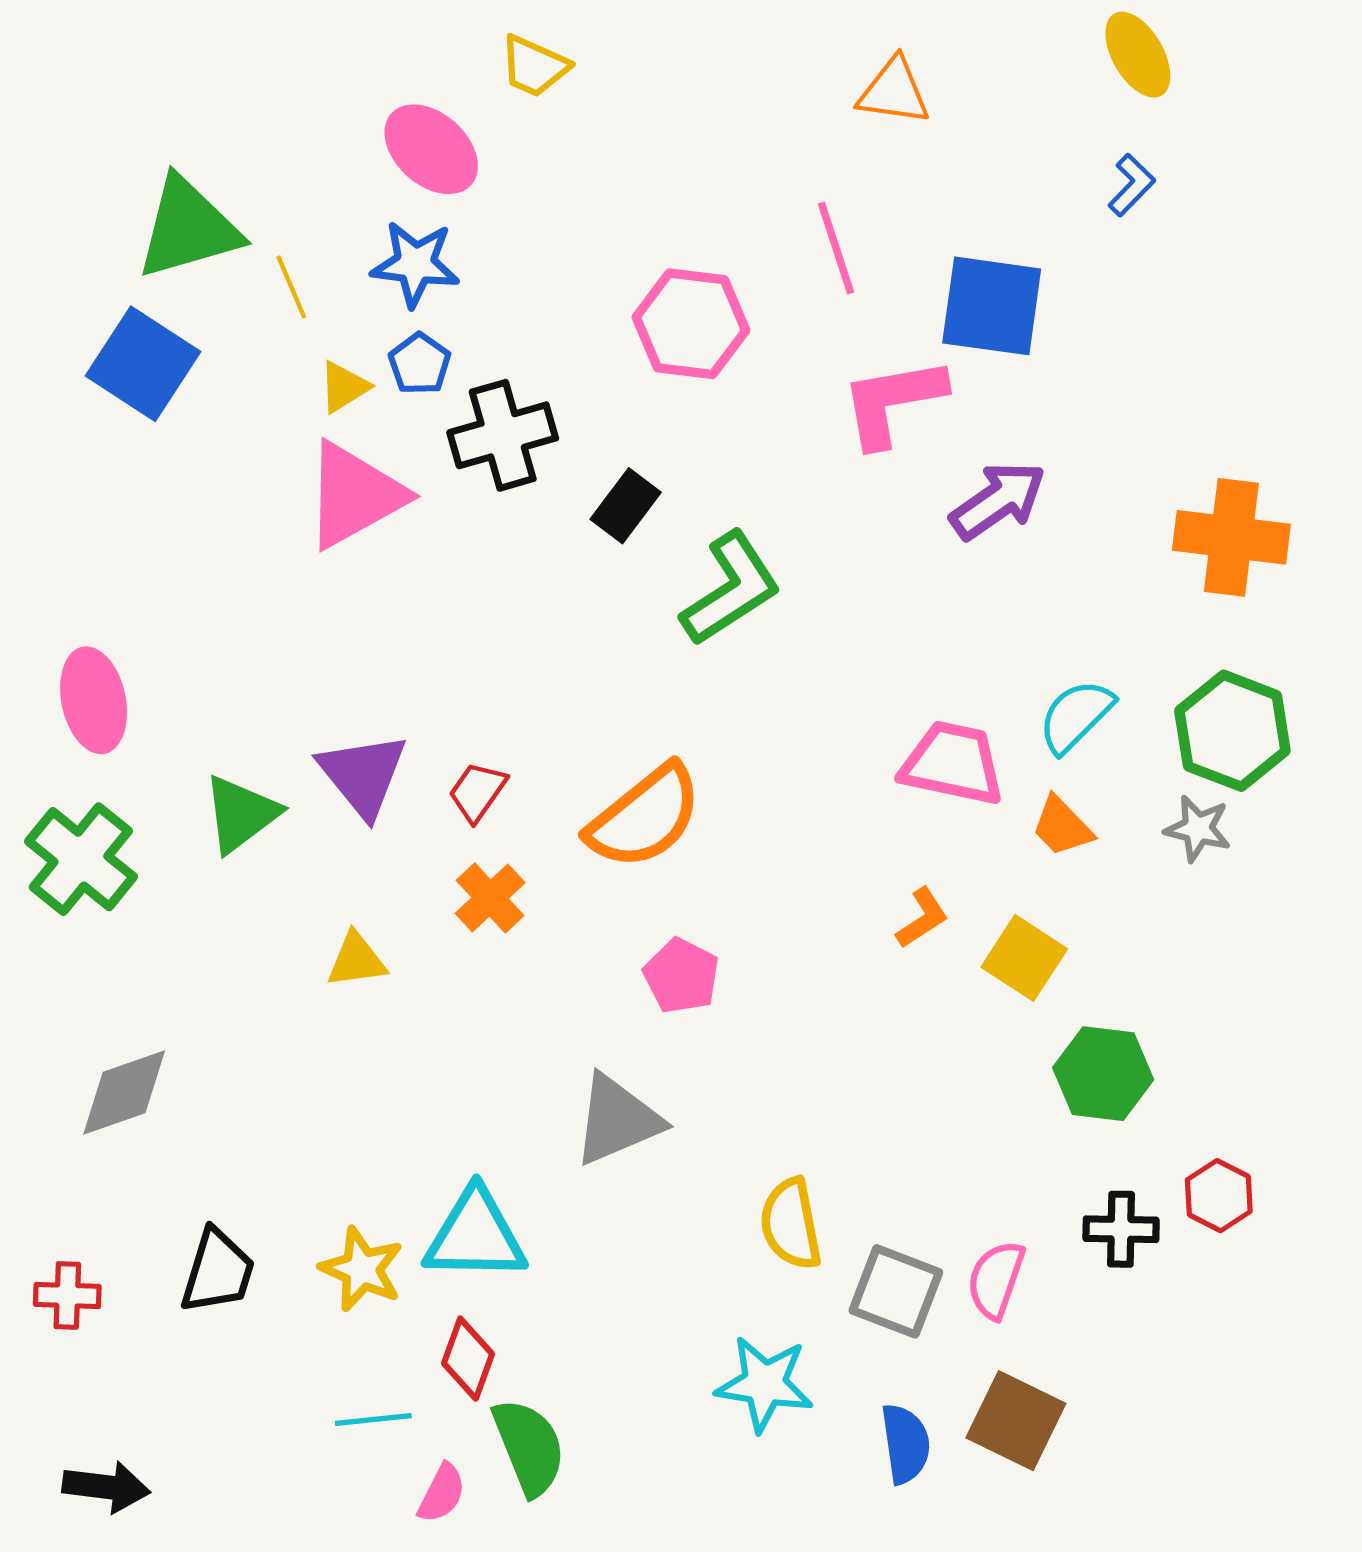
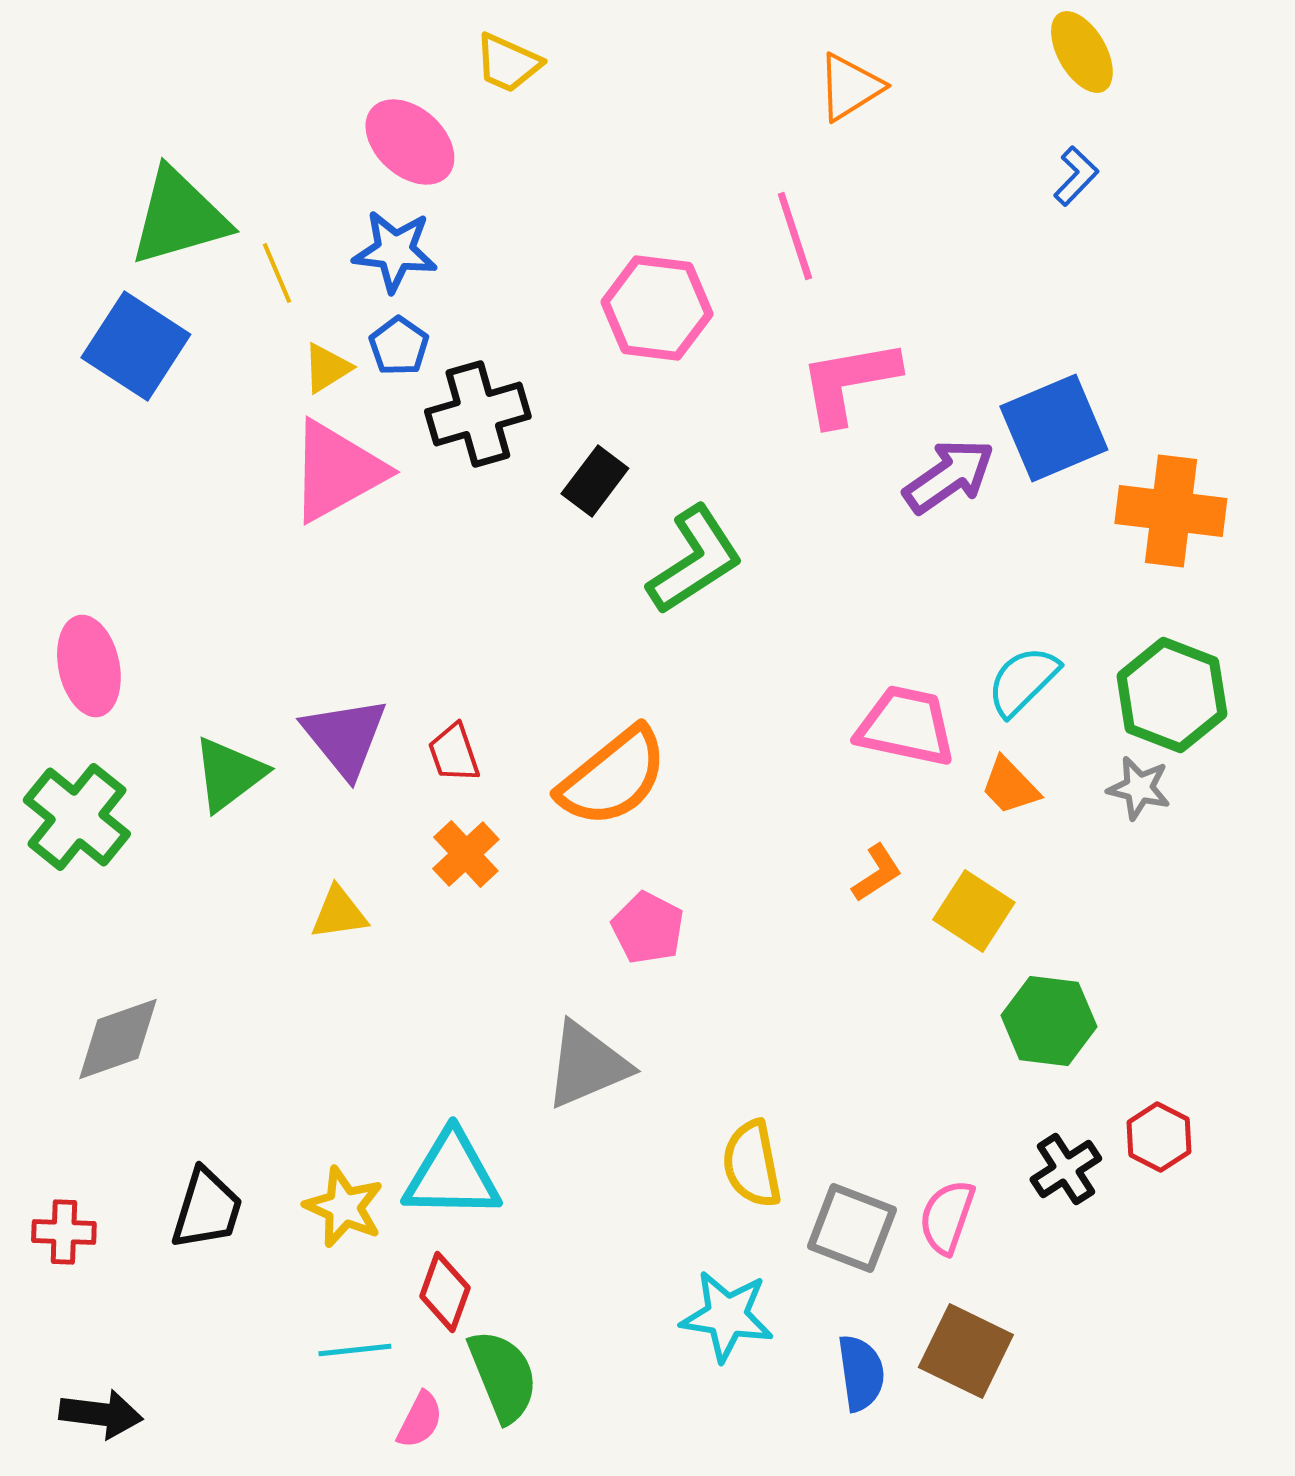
orange triangle: (894, 91) -> (850, 87), turned -40
blue square: (992, 306) -> (1054, 428), moved, turned -31
red trapezoid: (477, 792) -> (454, 753), turned -54
black cross: (1121, 1229) -> (1066, 1169), turned -34

